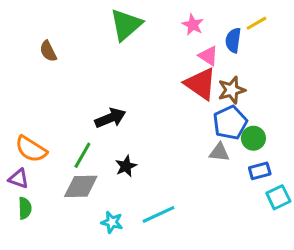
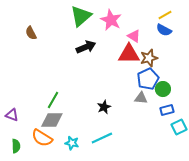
pink star: (193, 25) -> (111, 20), moved, size x1.5
blue semicircle: (233, 40) -> (164, 30), moved, turned -70
red triangle: (201, 84) -> (129, 54), turned -35
black arrow: (110, 118) -> (86, 47), moved
orange semicircle: (31, 149) -> (42, 138), moved
black star: (126, 166) -> (104, 107), moved
green semicircle: (25, 208) -> (16, 146), moved

